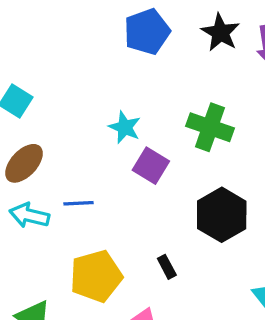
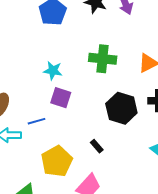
purple square: (151, 166) -> (61, 98), moved

